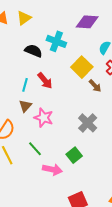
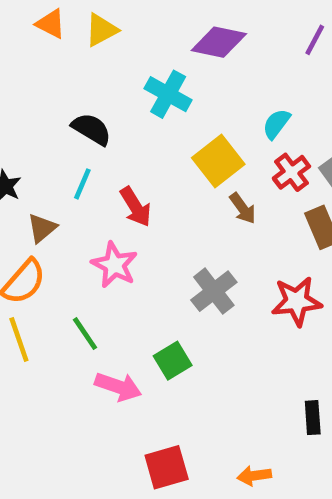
purple diamond: (87, 22) -> (219, 42), moved
black semicircle: (33, 51) -> (91, 129), moved
red arrow: (45, 81) -> (136, 207), moved
brown triangle: (25, 106) -> (42, 228), moved

